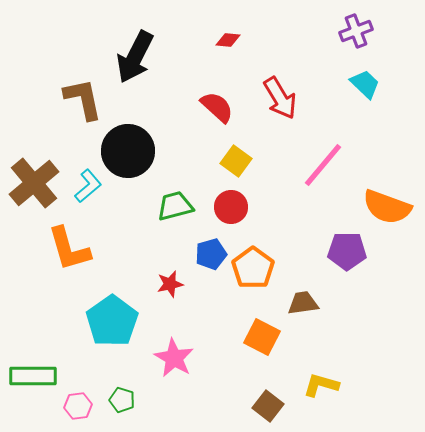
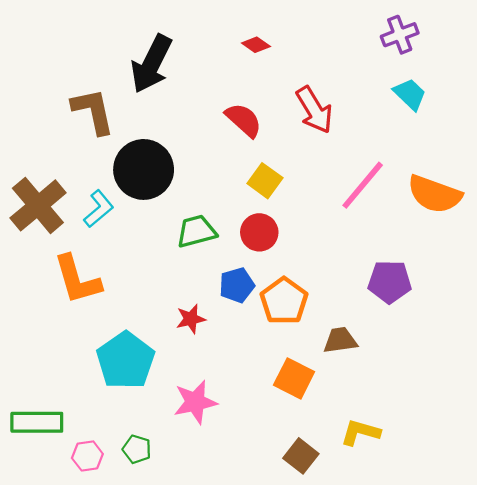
red diamond: (228, 40) -> (256, 45), turned 30
orange semicircle: (387, 207) -> (435, 194), moved
pink star: (174, 358) -> (195, 402), turned 30

